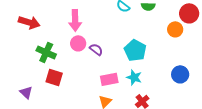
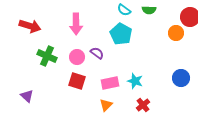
pink circle: (78, 43) -> (77, 57), moved
cyan pentagon: (135, 50) -> (121, 34), moved
red square: (54, 77) -> (77, 81), moved

